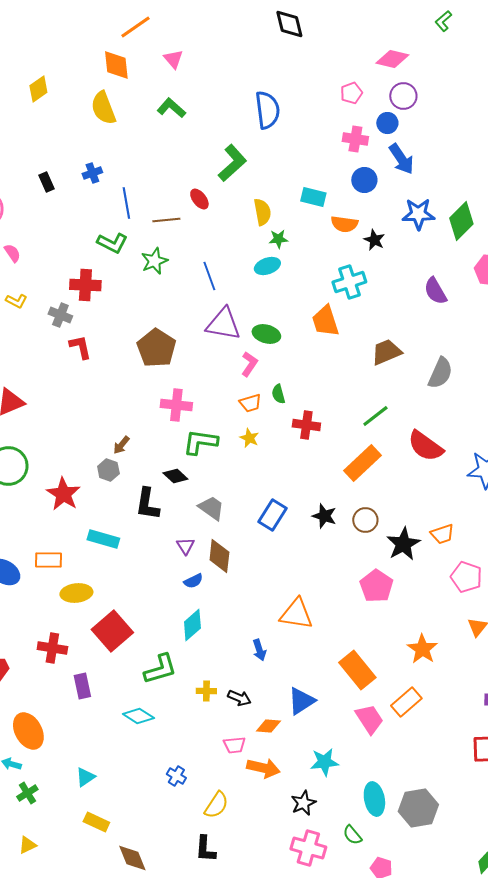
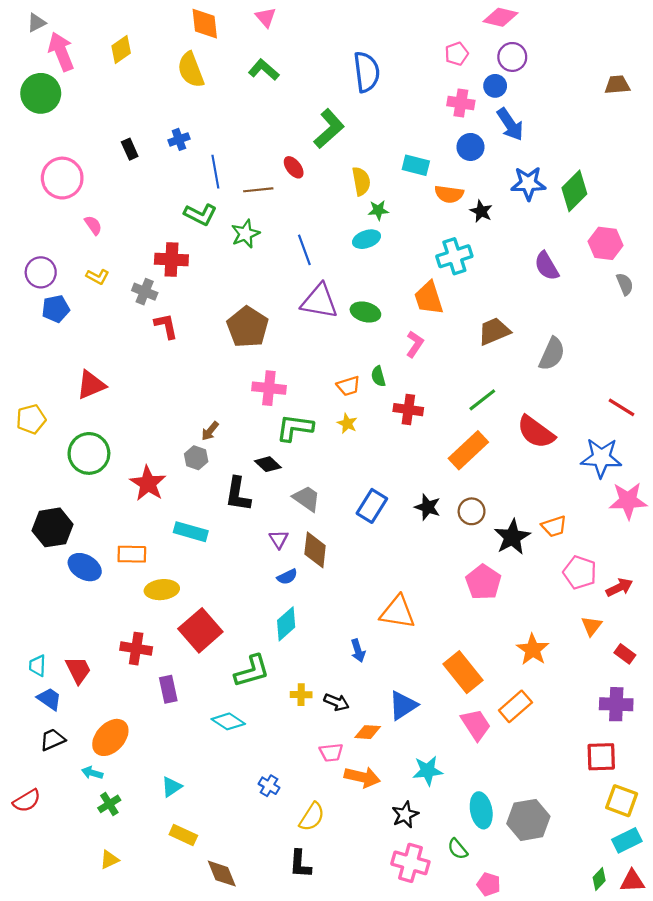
pink L-shape: (249, 364) -> (415, 344), moved
orange ellipse: (28, 731) -> (110, 737), turned 72

